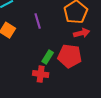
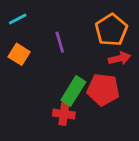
green rectangle: (48, 57) -> (73, 91), size x1.5

